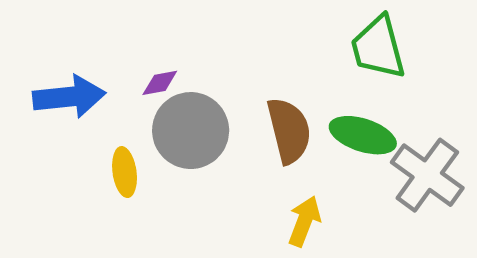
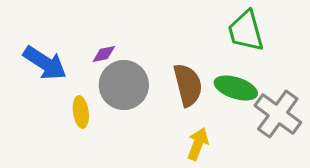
blue arrow: (69, 97) -> (45, 63), turned 39

